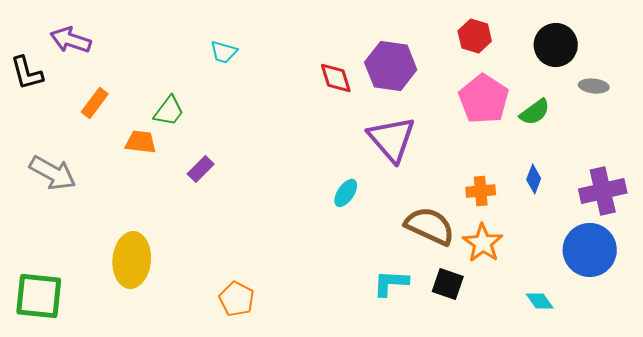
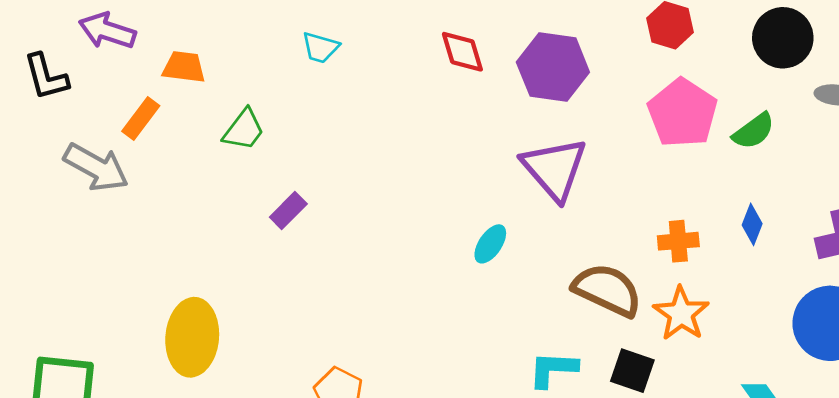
red diamond: (336, 78) -> (462, 52), moved
orange trapezoid: (141, 142) -> (184, 67), moved
gray arrow: (53, 173) -> (96, 167), moved

